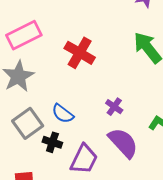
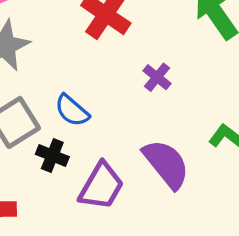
purple cross: (114, 107) -> (157, 77), moved

